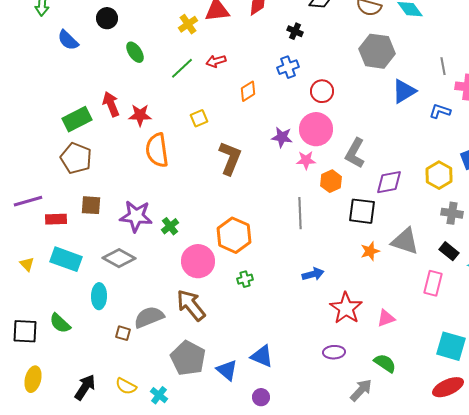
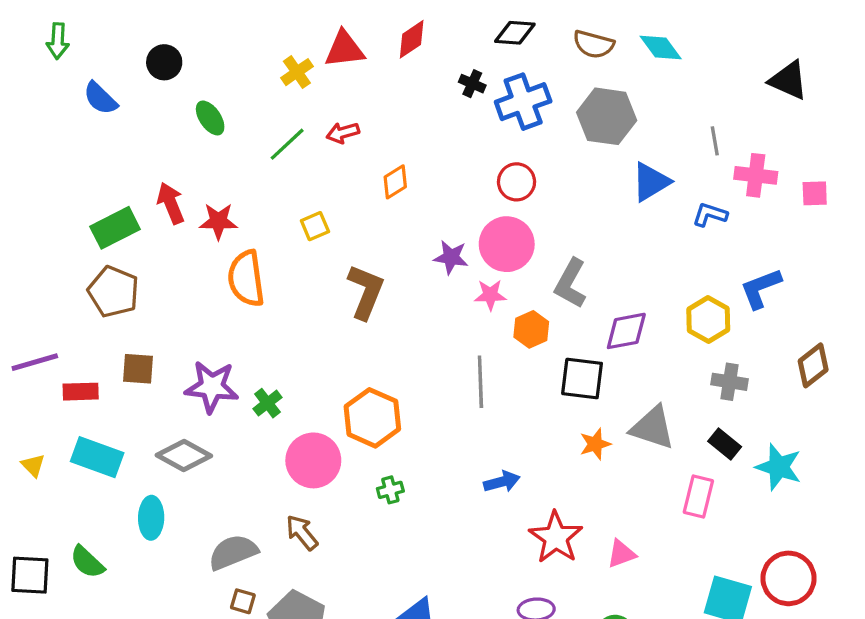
blue cross: (288, 67) -> (523, 102), moved, size x1.5
brown arrow: (191, 305) -> (302, 533), size x0.7
brown square: (123, 333) -> (243, 601), moved

